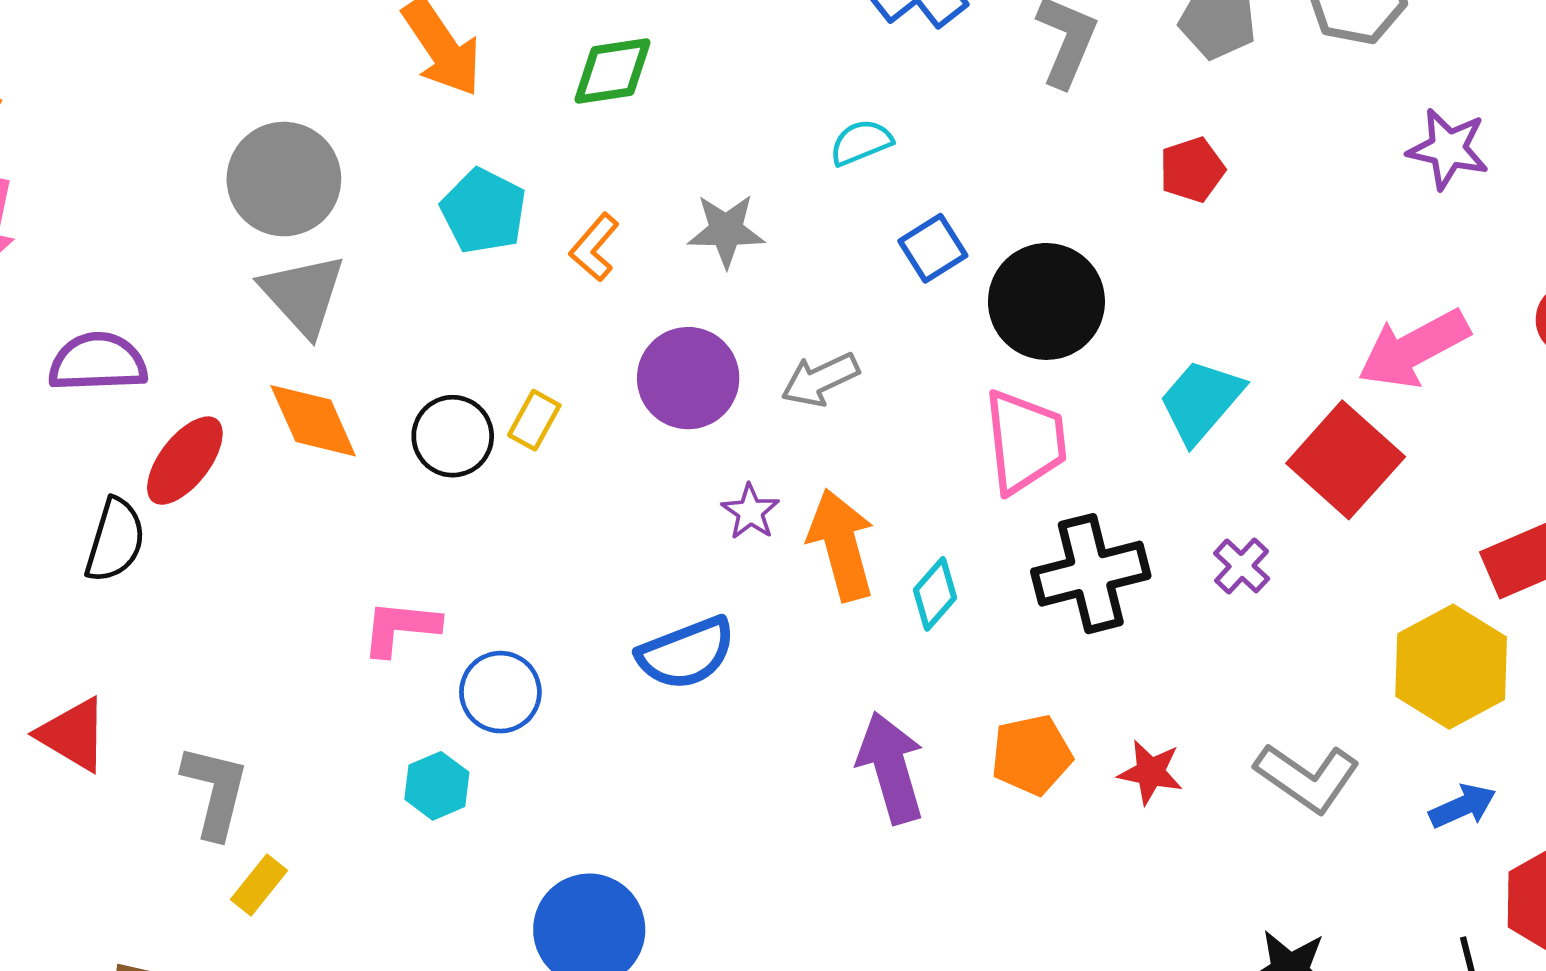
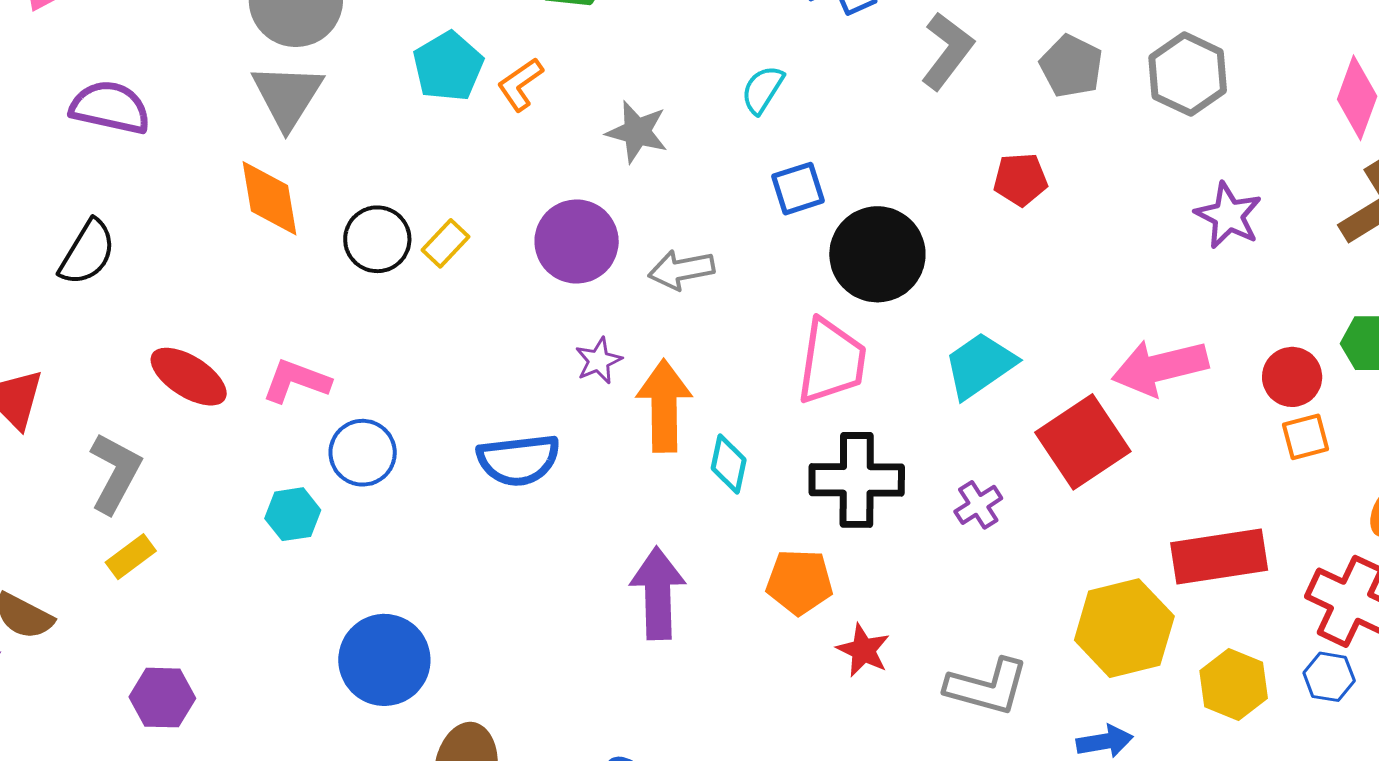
cyan semicircle: (861, 142) -> (763, 90), turned -50
orange L-shape: (594, 247) -> (520, 84), moved
red ellipse: (185, 461) -> (189, 377), moved, turned 70
cyan diamond: (935, 594) -> (729, 464), turned -44
orange pentagon: (1032, 755) -> (799, 582), moved
gray L-shape: (1307, 777) -> (987, 687), turned -34

